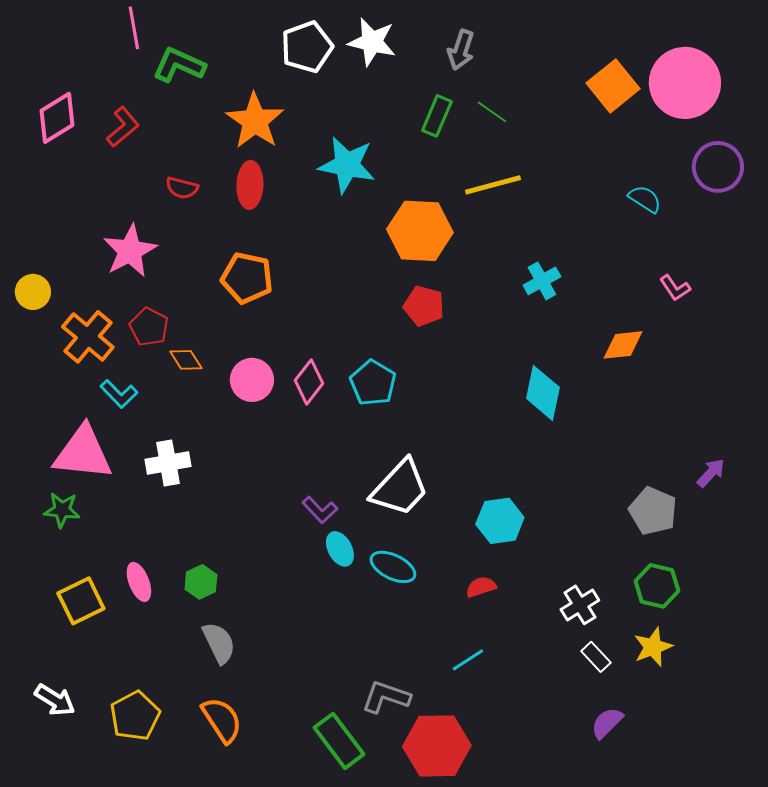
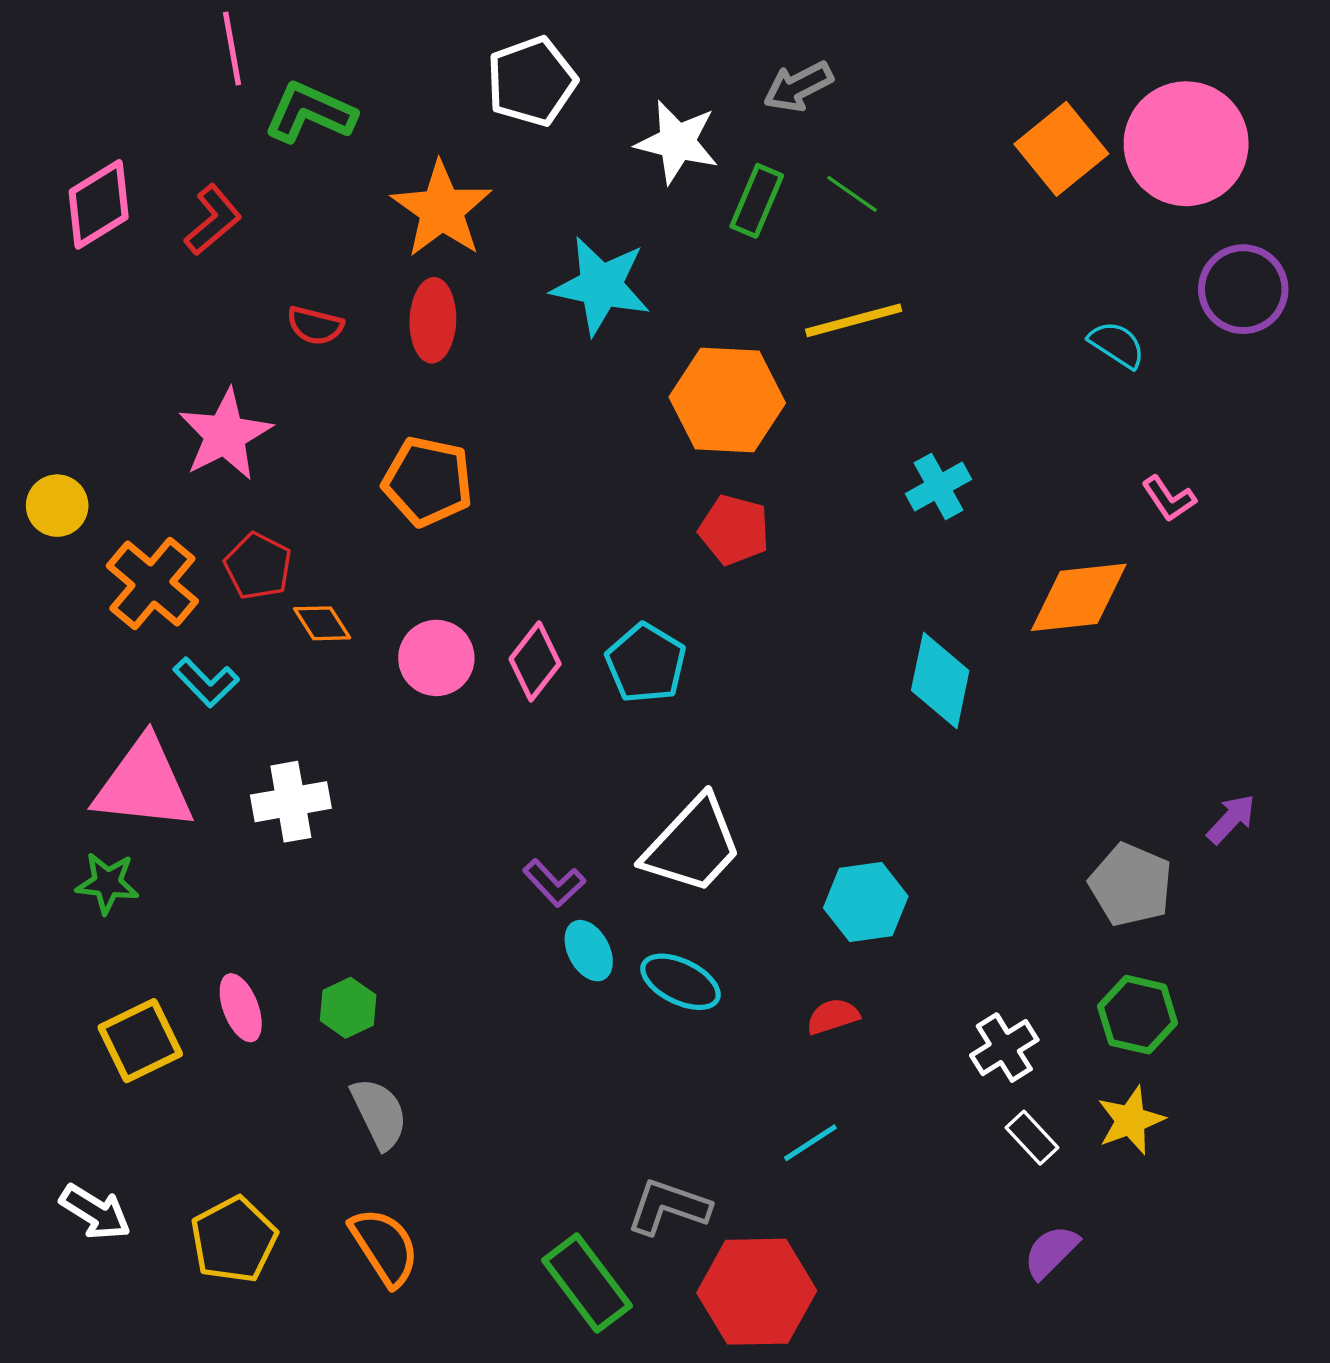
white star: (372, 42) -> (677, 142), moved
gray arrow: (461, 50) -> (798, 87), turned 45
orange diamond: (623, 345) -> (1079, 597), size x1.4

